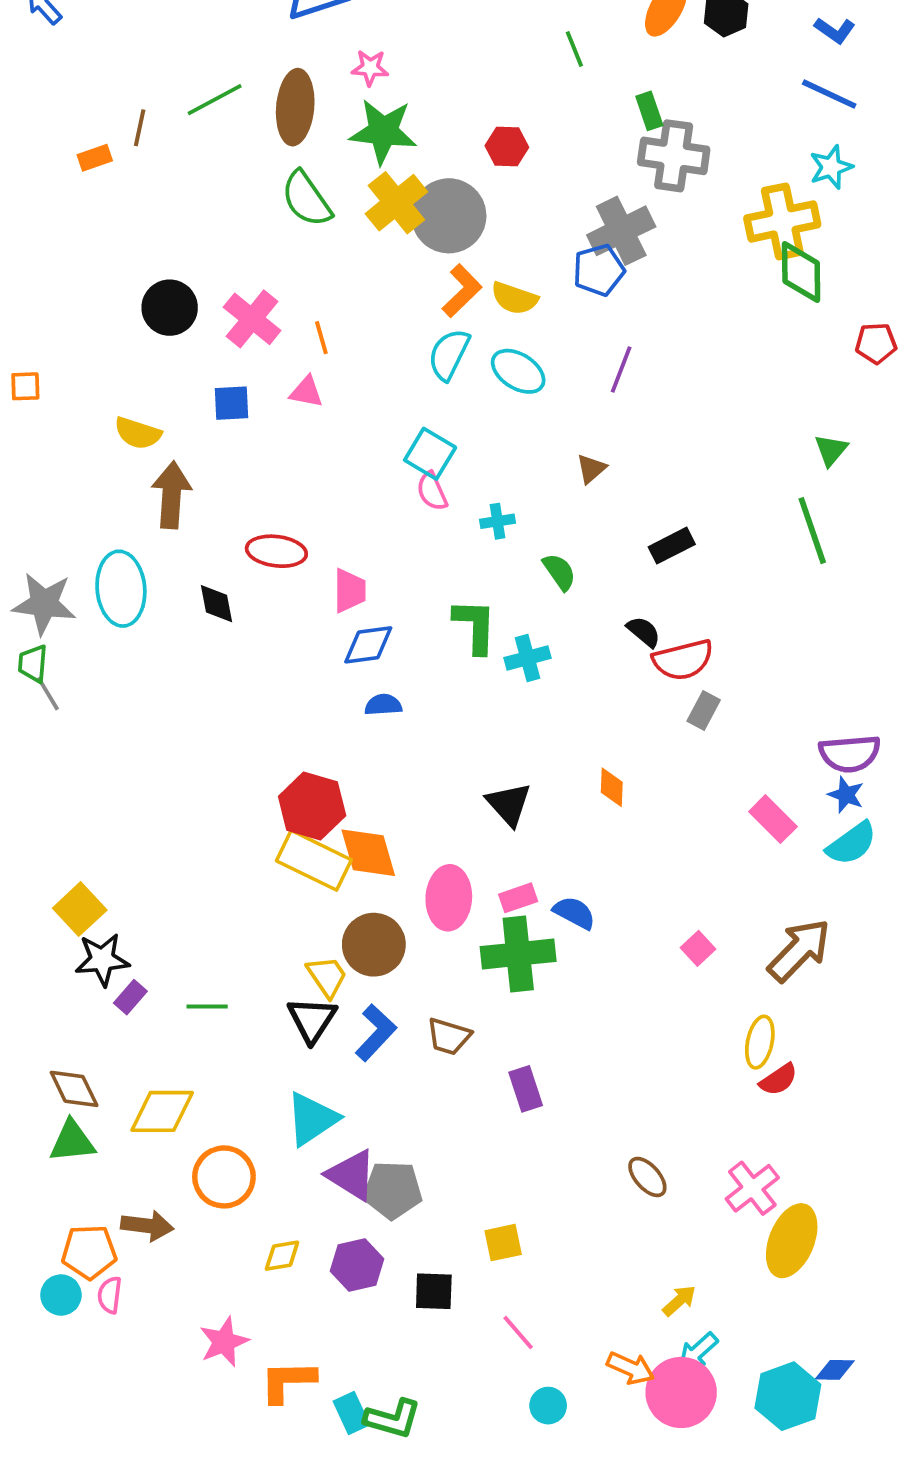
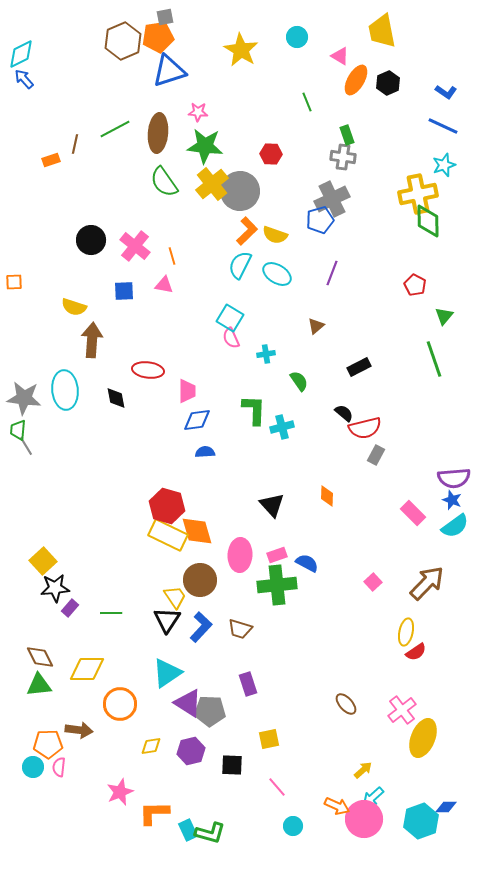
gray cross: (674, 156) -> (343, 157), moved, size x0.7
red pentagon: (876, 343) -> (415, 285), moved, turned 30
purple rectangle: (526, 1089) -> (248, 684), moved

